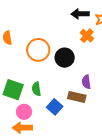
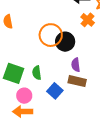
orange circle: (38, 50) -> (51, 35), moved
purple semicircle: (86, 82) -> (76, 65), moved

